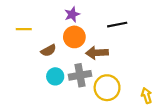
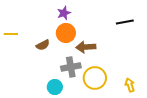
black line: (117, 25) -> (125, 22), moved
yellow line: (24, 29) -> (11, 34), moved
cyan circle: (55, 76) -> (55, 87), moved

